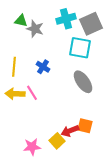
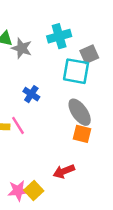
gray square: (91, 24) -> (89, 54), moved, size x0.7
orange square: (85, 126) -> (82, 134), moved
yellow square: (57, 141) -> (34, 191), moved

